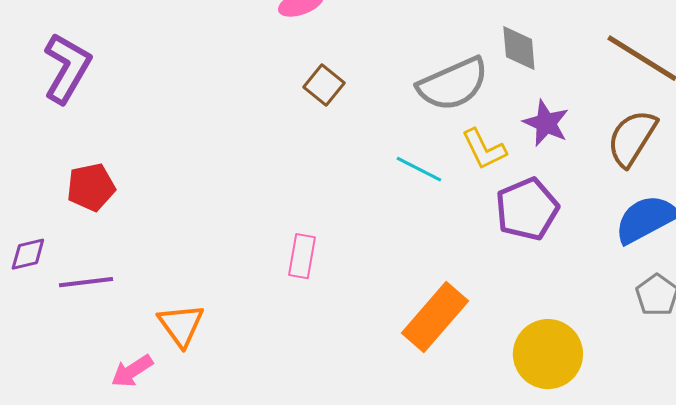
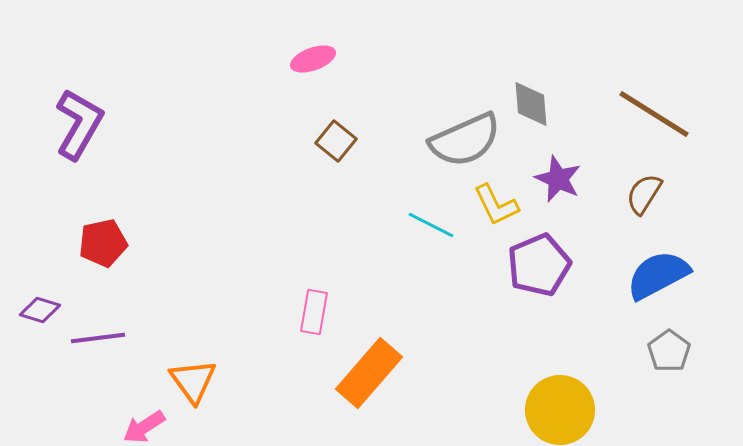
brown semicircle: (632, 138) -> (644, 194), size x0.7
purple diamond: (28, 254) -> (40, 310), turned 30
orange rectangle: (435, 317) -> (369, 373), moved

